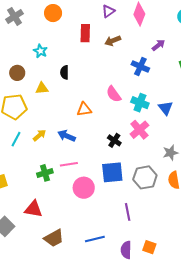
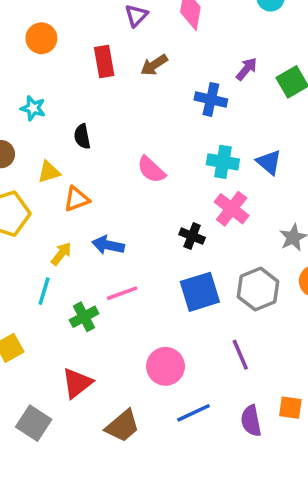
purple arrow: (158, 45) -> (246, 69), moved
pink semicircle: (114, 94) -> (151, 170), moved
orange triangle: (84, 109) -> (77, 199), moved
cyan line: (16, 139) -> (44, 291), moved
pink circle: (84, 188) -> (166, 366), moved
red triangle: (33, 209) -> (77, 383), turned -36

